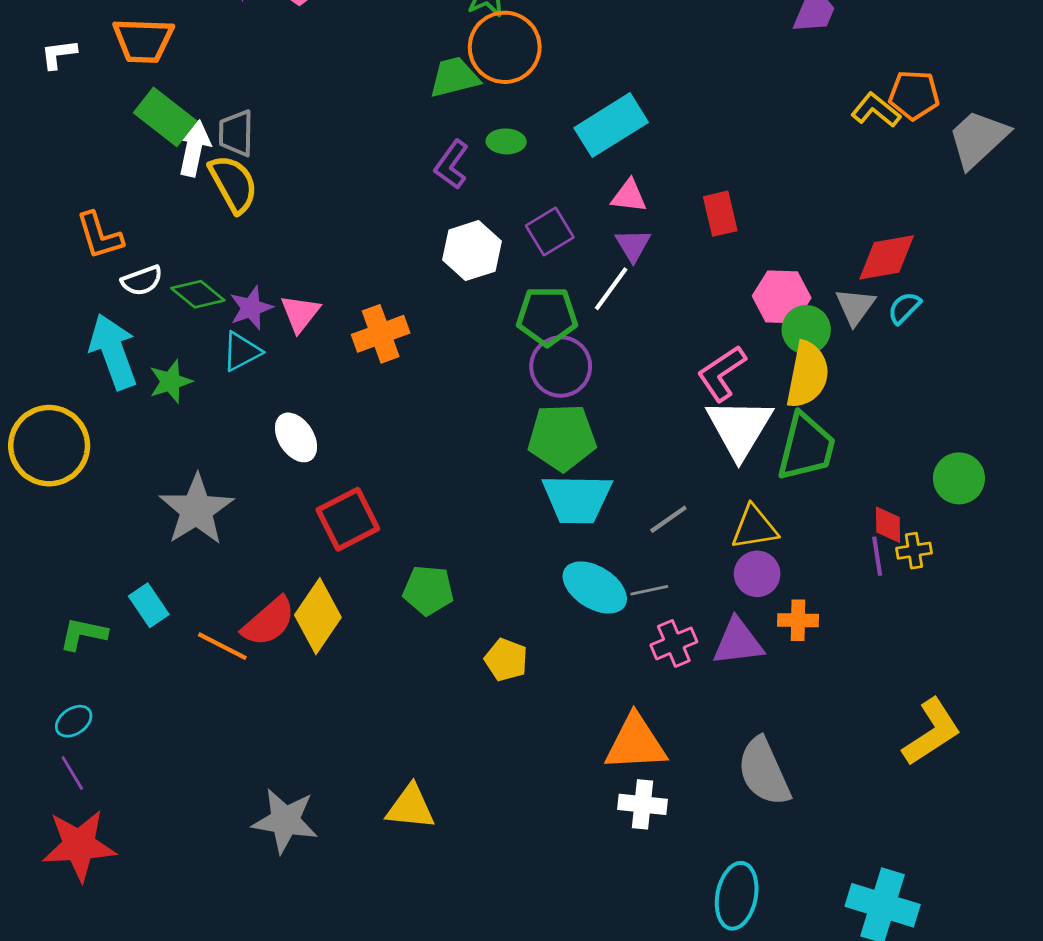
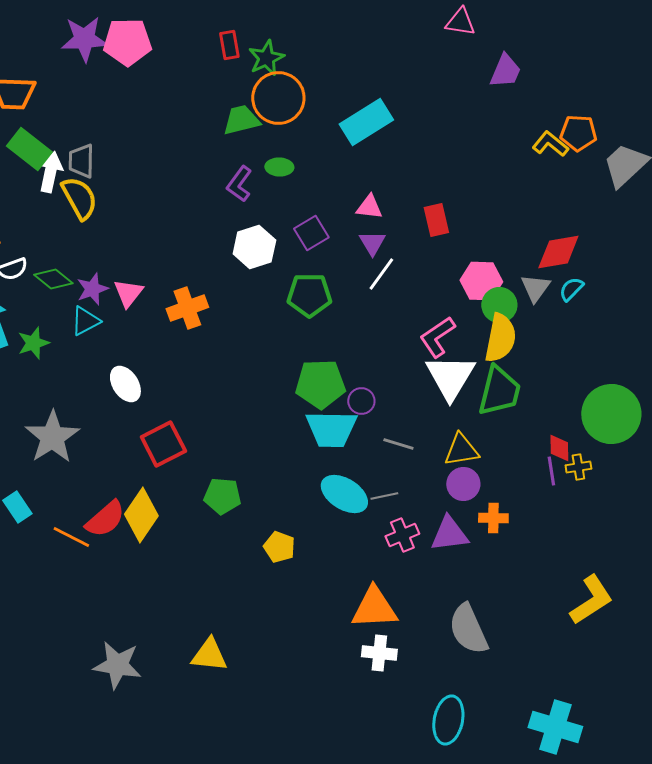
cyan rectangle: (611, 125) -> (366, 122), moved
white line: (611, 289) -> (381, 274), moved
purple circle: (561, 367) -> (361, 401), moved, size x0.6
green circle: (959, 478) -> (611, 414), size x1.6
gray line: (668, 519) -> (398, 444), turned 52

